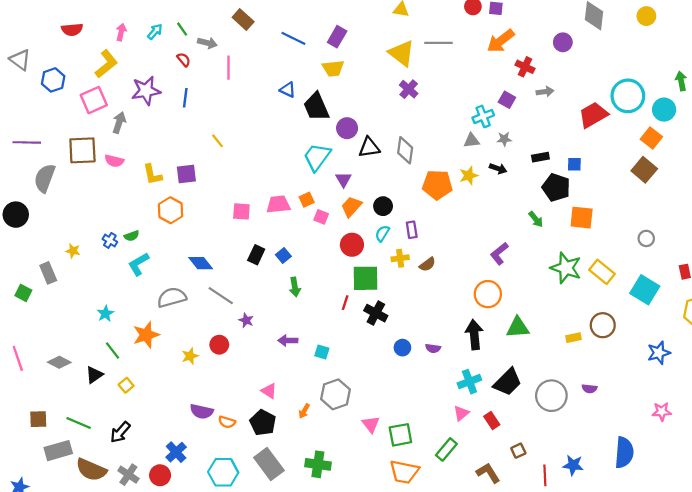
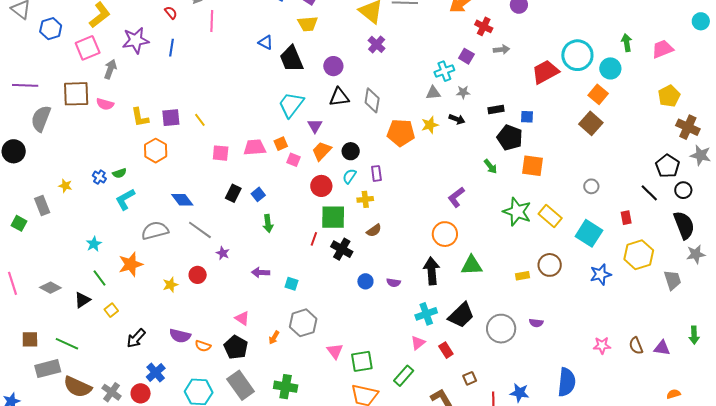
purple circle: (347, 128) -> (333, 66), moved
yellow line: (218, 141) -> (200, 120), moved
brown semicircle: (427, 264) -> (374, 230), moved
blue star: (659, 353) -> (601, 274), moved
black arrow: (120, 432) -> (136, 338), moved

